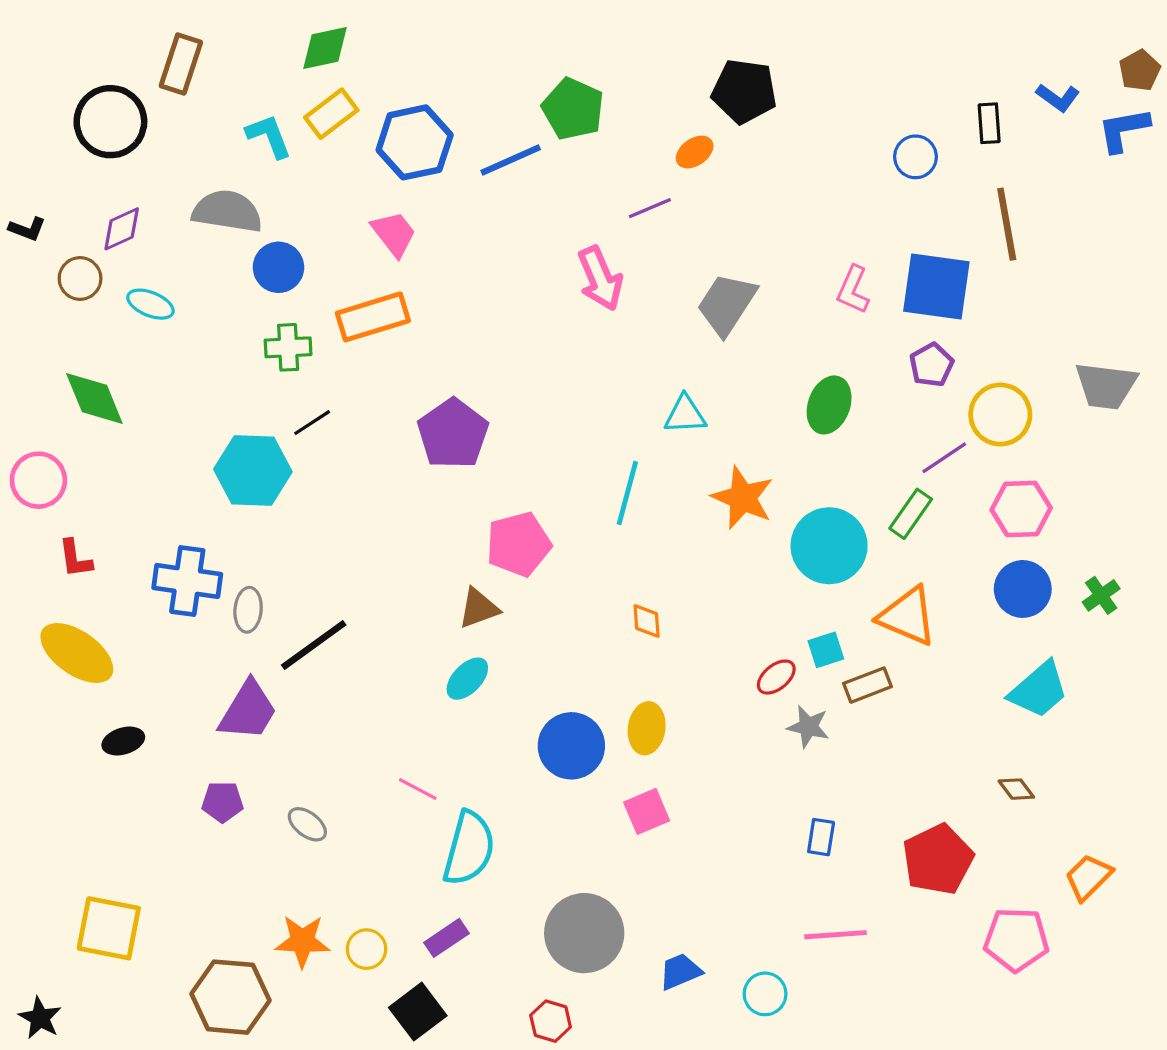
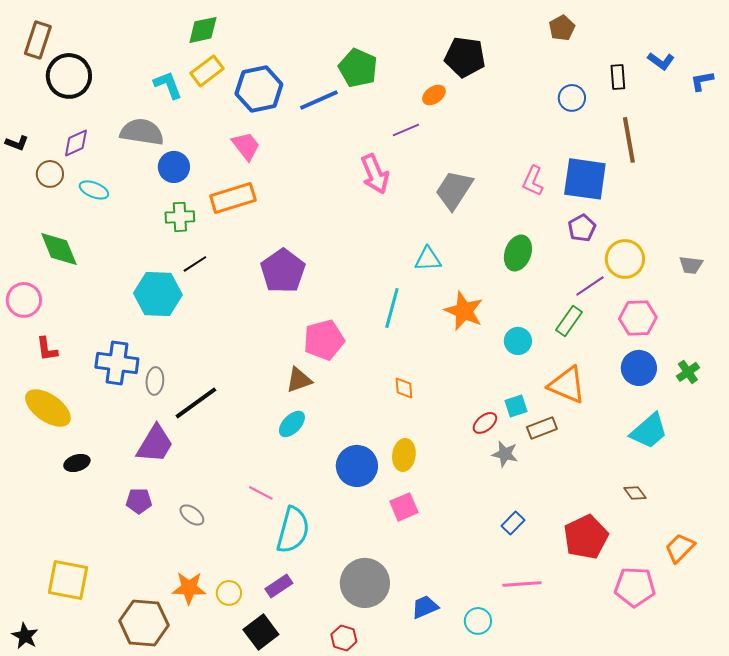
brown rectangle: (181, 64) -> (38, 40), moved
brown pentagon: (1140, 70) -> (562, 28), moved
blue L-shape: (1124, 130) -> (702, 81), size x0.7
gray trapezoid: (1106, 386) -> (691, 265), moved, size x0.6
cyan circle: (829, 546) -> (518, 341), size x0.6
blue rectangle: (821, 837) -> (513, 523), turned 35

